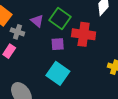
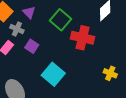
purple triangle: (37, 21) -> (29, 12), moved
purple square: (58, 44) -> (32, 46), moved, turned 32

